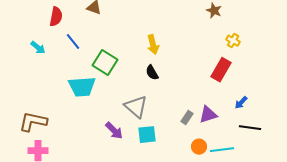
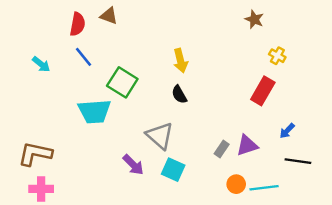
red semicircle: (56, 17) -> (77, 24), moved
cyan square: (147, 135) -> (173, 170), turned 30

